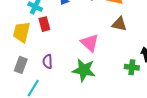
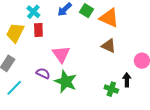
pink triangle: (90, 43) -> (61, 54), moved
purple semicircle: (48, 61) -> (43, 73), moved, turned 104

